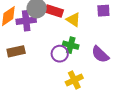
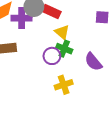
yellow triangle: (73, 20) -> (62, 32), moved

